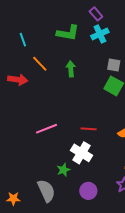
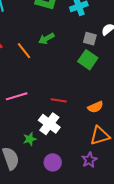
orange line: (40, 64) -> (24, 51), moved
green arrow: (71, 69) -> (46, 39), turned -119

